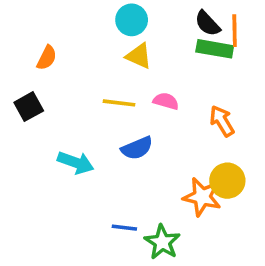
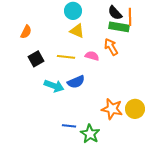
black square: (29, 107) -> (36, 59), moved
orange arrow: (222, 121) -> (111, 47), moved
cyan arrow: (76, 163) -> (54, 86), moved
yellow circle: (227, 181) -> (135, 109), moved

